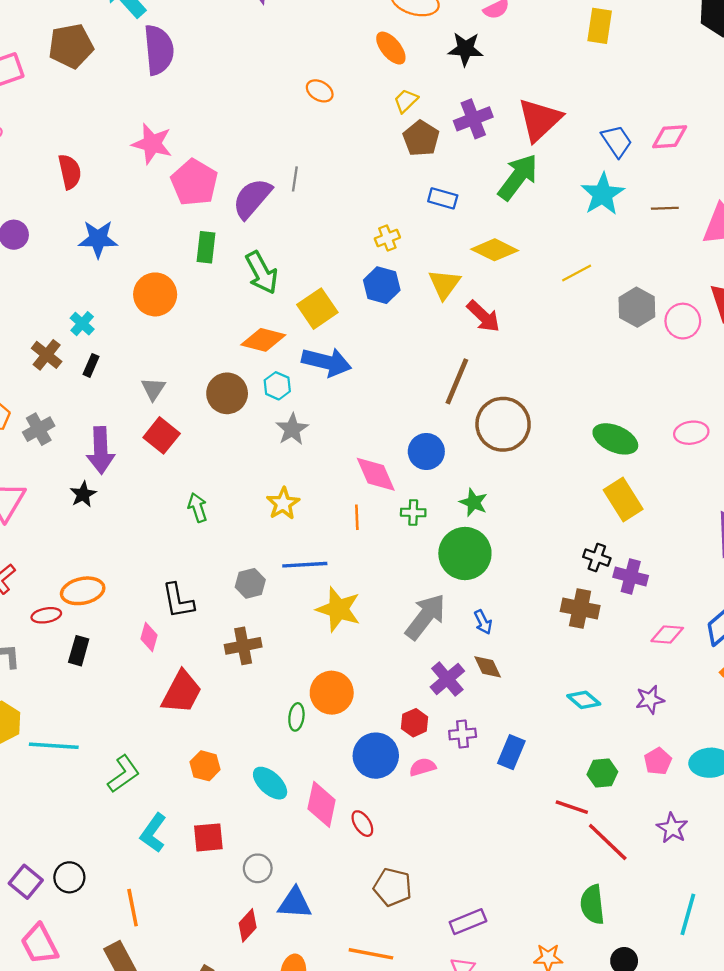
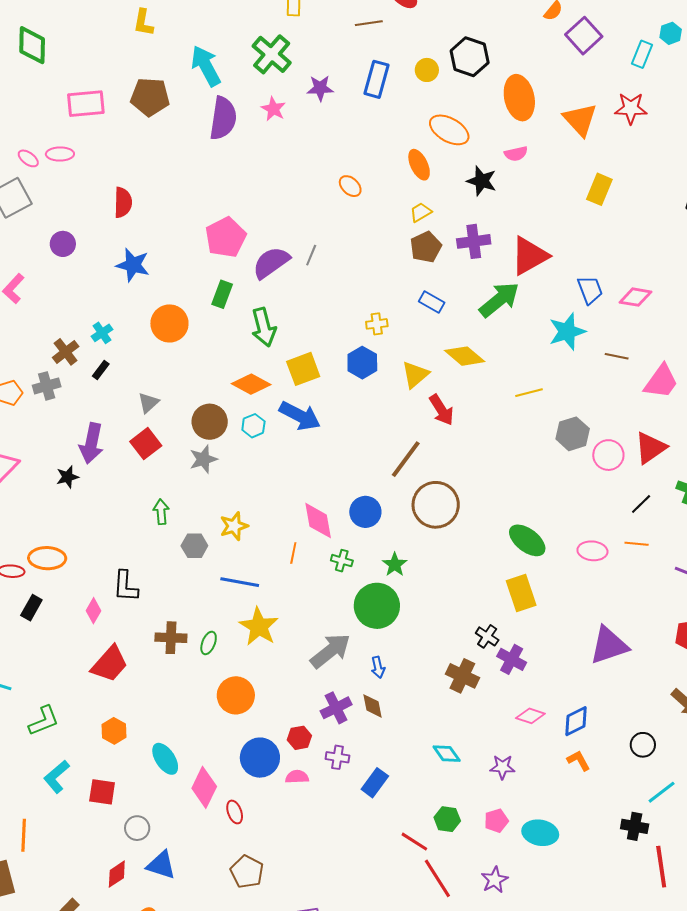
pink star: (152, 144) -> (273, 109), moved, size x0.7
gray cross: (39, 429) -> (47, 386), moved
gray star: (292, 429) -> (203, 459), moved
gray hexagon: (250, 583) -> (194, 546), moved
green ellipse: (296, 717) -> (209, 643), moved

